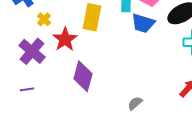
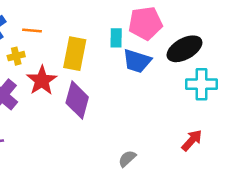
yellow cross: (44, 19) -> (16, 56), turned 32
purple diamond: (83, 76) -> (77, 100), moved

